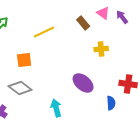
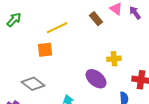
yellow cross: (101, 49) -> (114, 59), moved
orange square: (24, 60) -> (45, 50), moved

